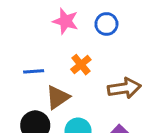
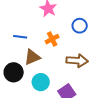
blue circle: (106, 24) -> (80, 26), moved

